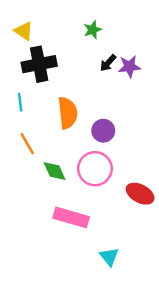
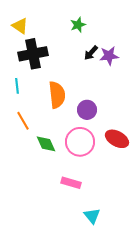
red ellipse: (140, 194) -> (117, 139), moved
pink rectangle: (71, 217) -> (71, 183), moved, size x0.7

